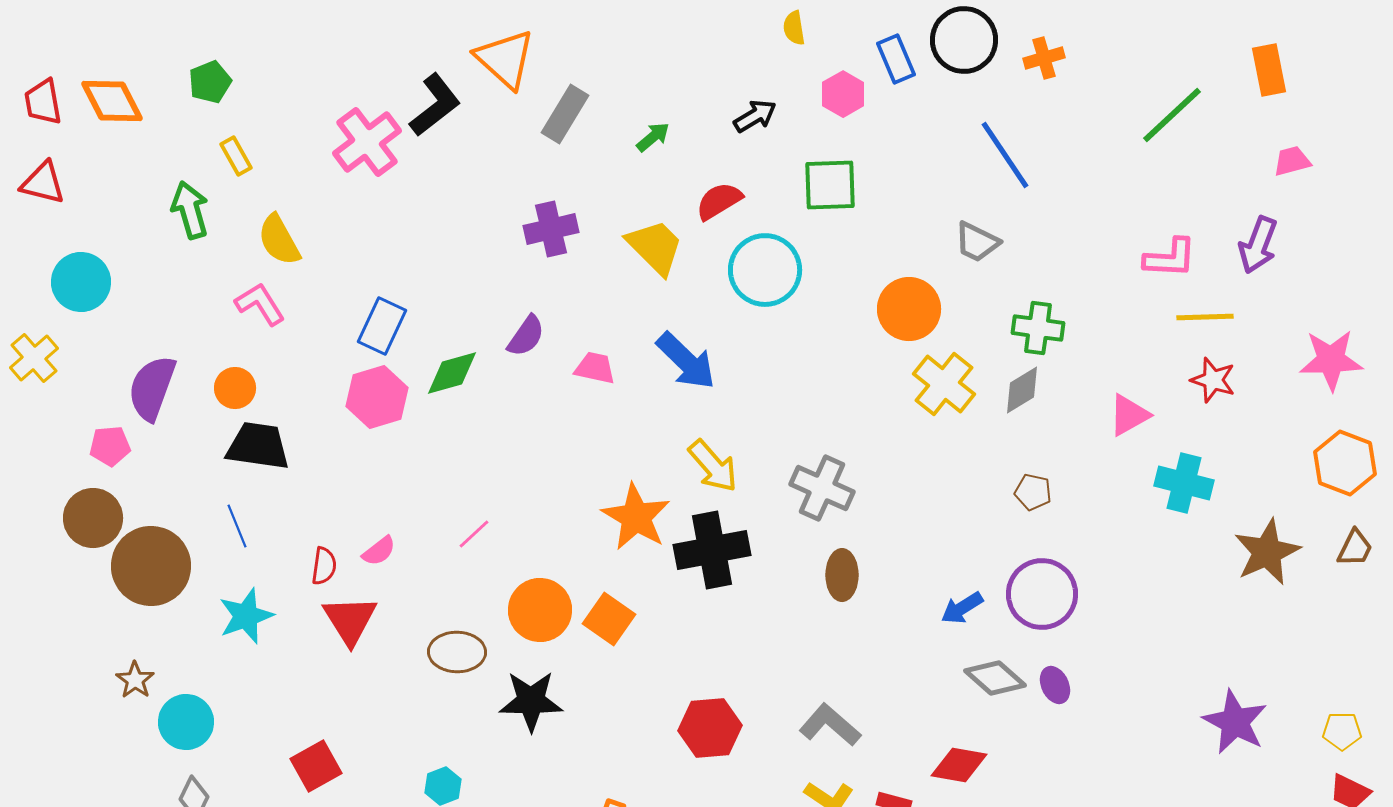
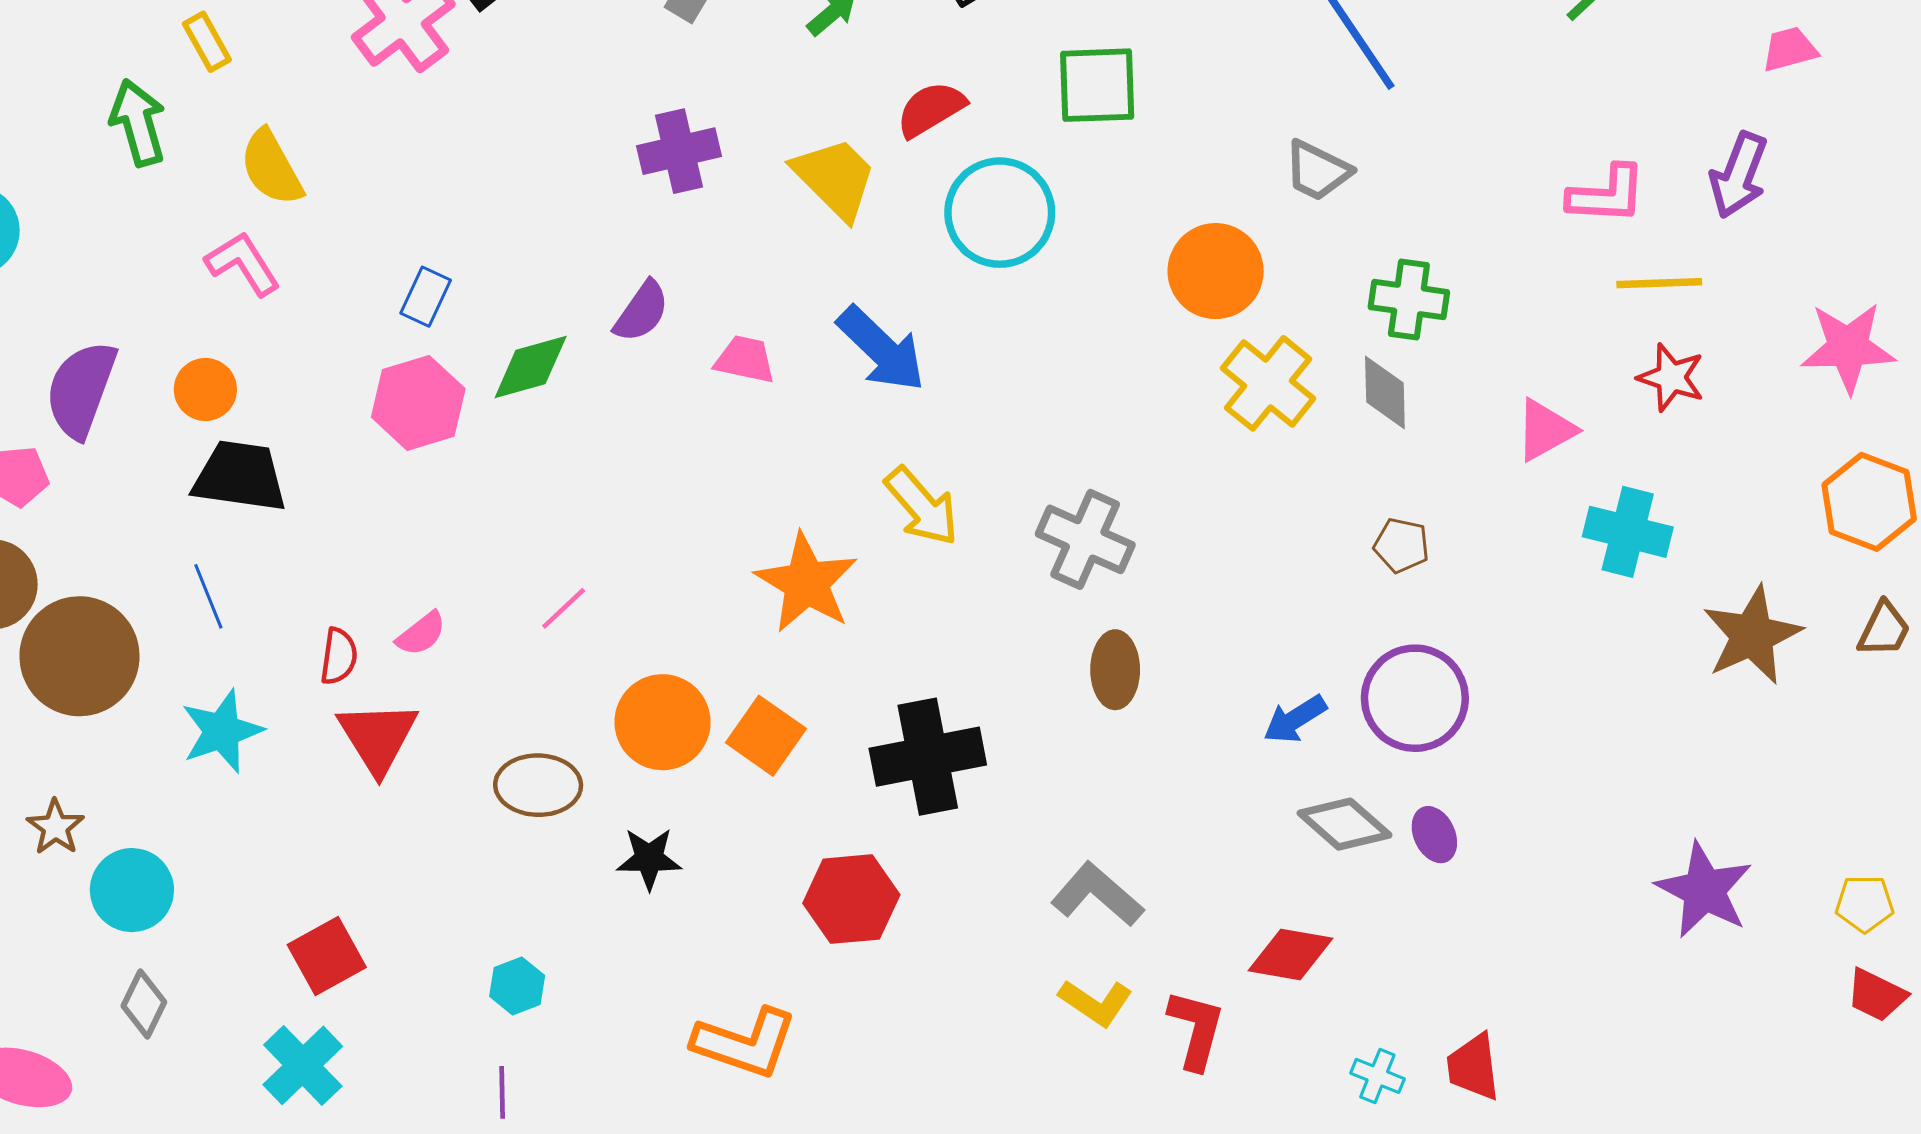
blue rectangle: (382, 326) -> (426, 297), size x0.7
gray diamond: (1022, 390) -> (1385, 392), turned -60
black cross: (712, 550) -> (928, 757), moved
black star: (531, 701) -> (649, 859), size x0.7
red hexagon: (710, 728) -> (851, 899), moved

